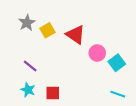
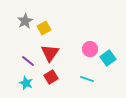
red triangle: (76, 35) -> (50, 53), moved, turned 30
red square: (53, 93) -> (51, 77), moved, turned -32
cyan line: (118, 94) -> (87, 79), moved

